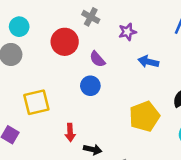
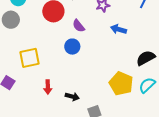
yellow pentagon: (144, 116) -> (121, 84), moved, turned -30
red arrow: (70, 132) -> (48, 87), moved

